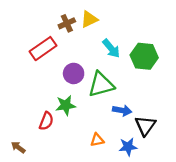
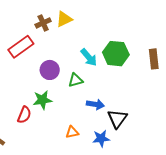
cyan arrow: (111, 48) -> (89, 57), moved
green triangle: (101, 85) -> (76, 80), size x0.6

